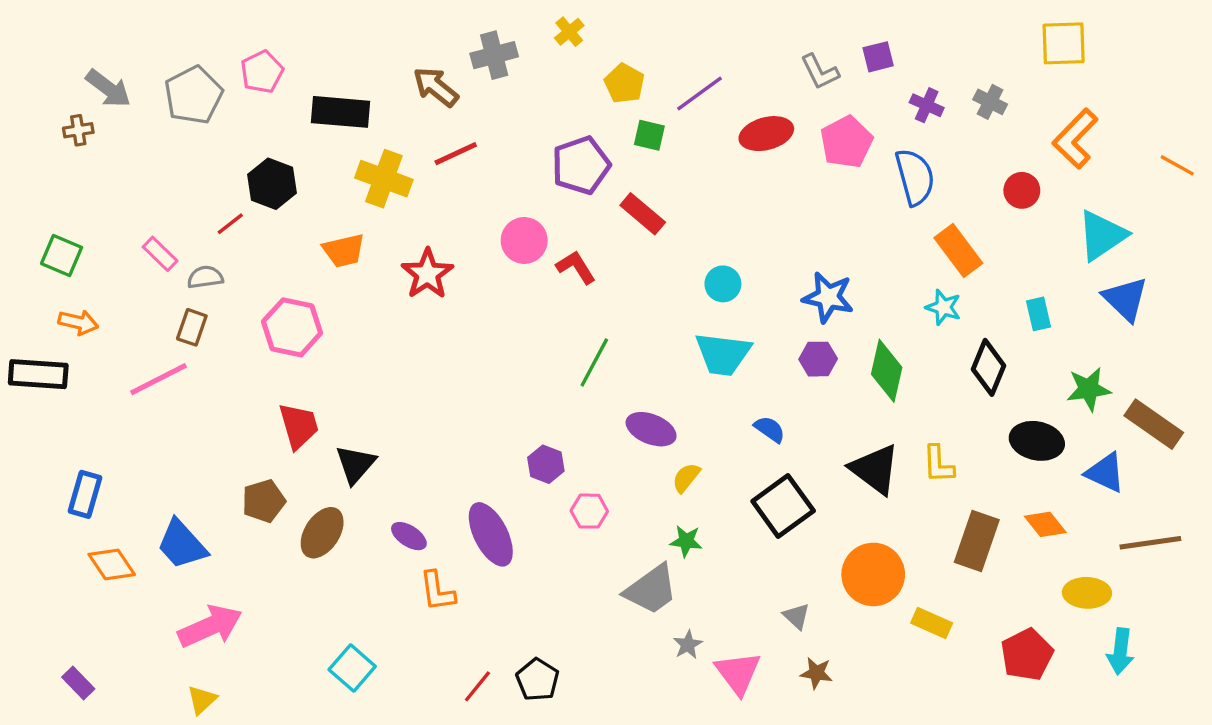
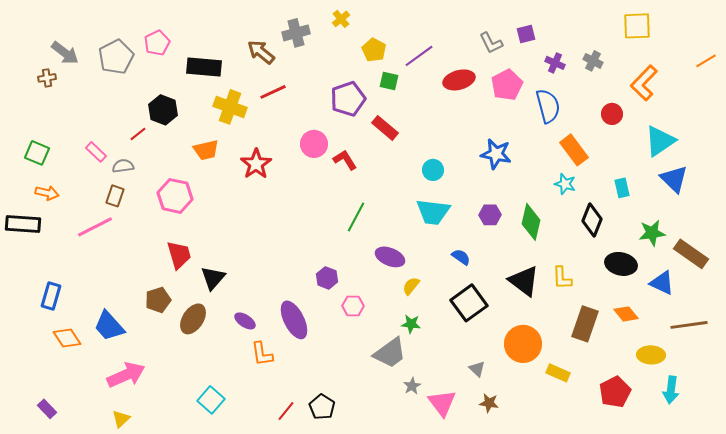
orange line: (1177, 165) -> (706, 61), moved, turned -60
blue star: (828, 297) -> (496, 154), moved

